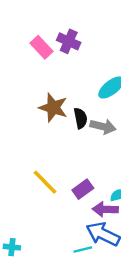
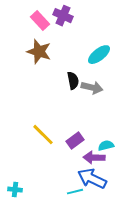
brown star: (53, 108) -> (39, 52), moved

